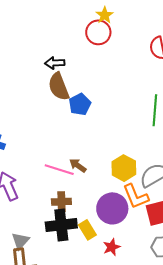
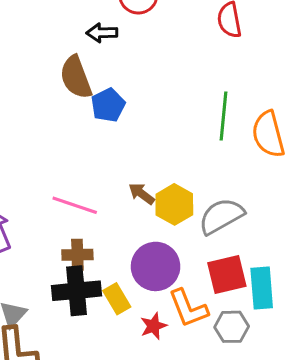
black arrow: (55, 63) -> (102, 33), moved
brown arrow: (78, 166) -> (142, 194), moved
orange L-shape: (136, 196) -> (188, 308), moved

